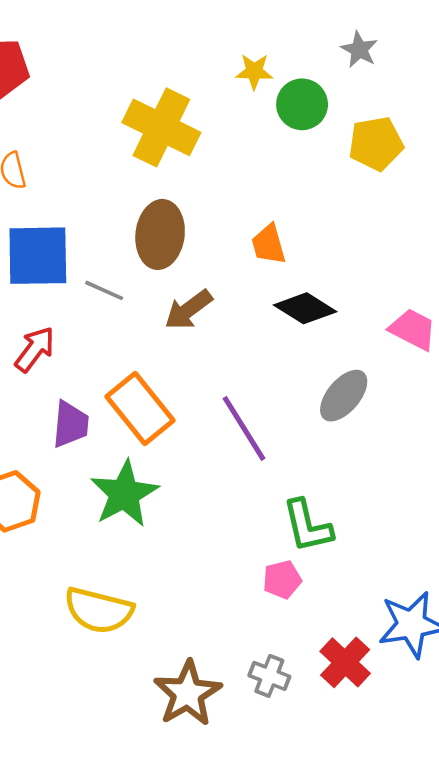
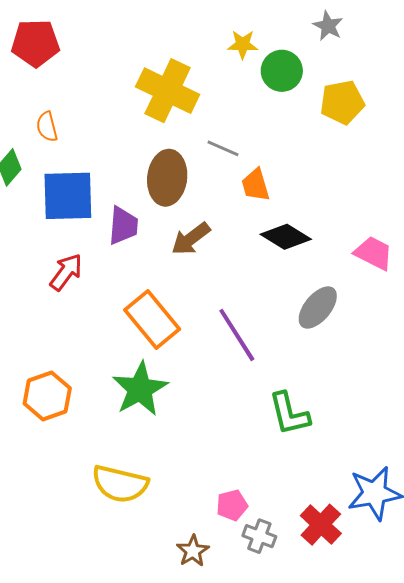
gray line: (104, 290) -> (223, 148), moved
purple trapezoid: (70, 424) -> (123, 226), moved
pink pentagon: (282, 580) -> (232, 505), moved
brown star: (188, 693) -> (193, 551), size x0.6

